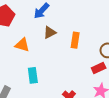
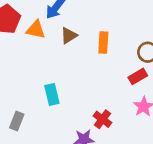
orange triangle: (22, 45) -> (36, 30), moved

